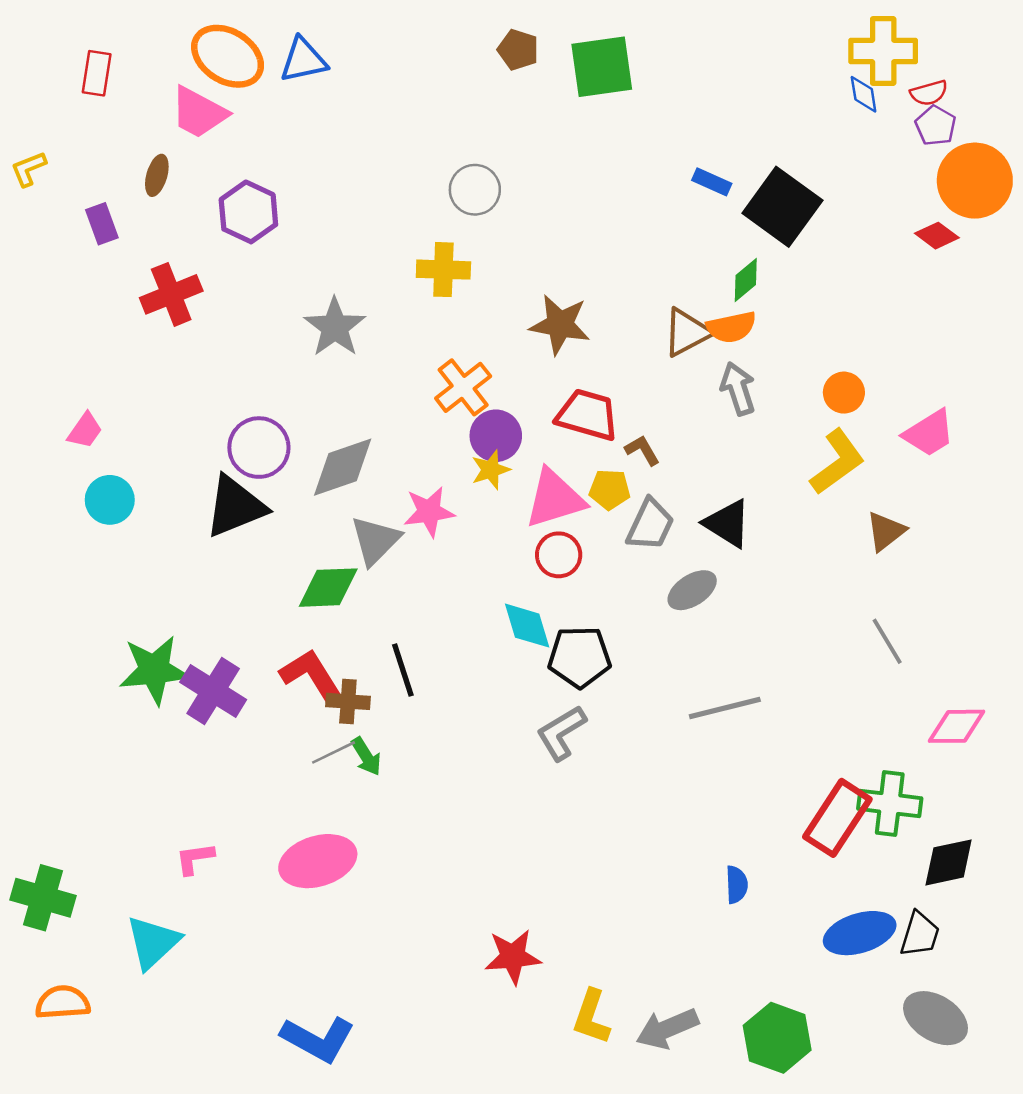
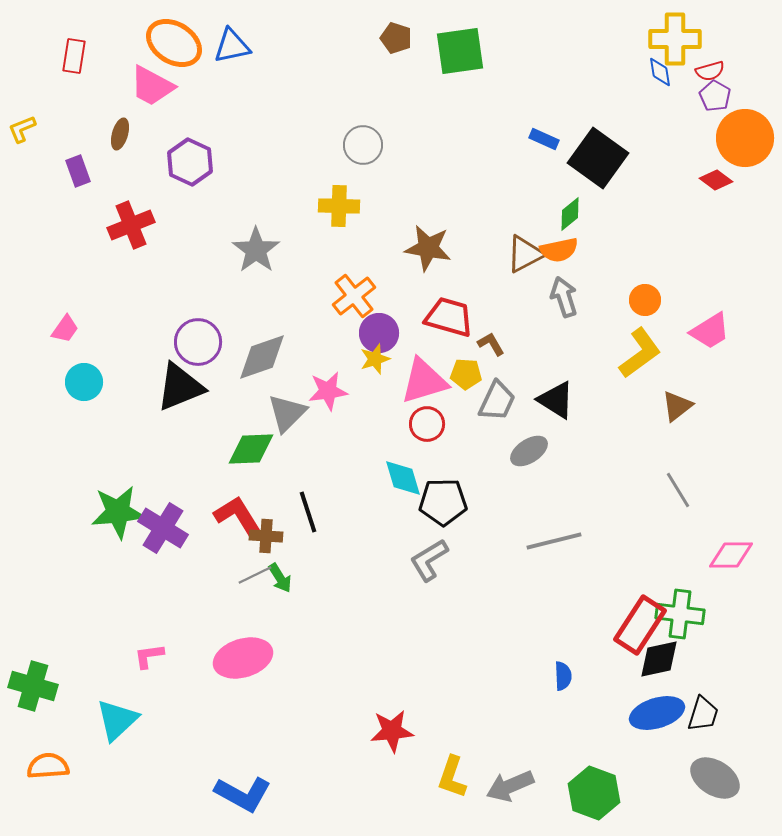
black diamond: (949, 862) -> (659, 659), moved

